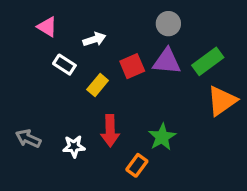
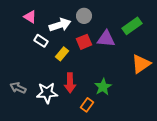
gray circle: (168, 24) -> (84, 16), moved
white arrow: (94, 39) -> (60, 25), size x1.5
green rectangle: (208, 61) -> (132, 26), moved
white star: (74, 146) -> (47, 93), size x1.5

